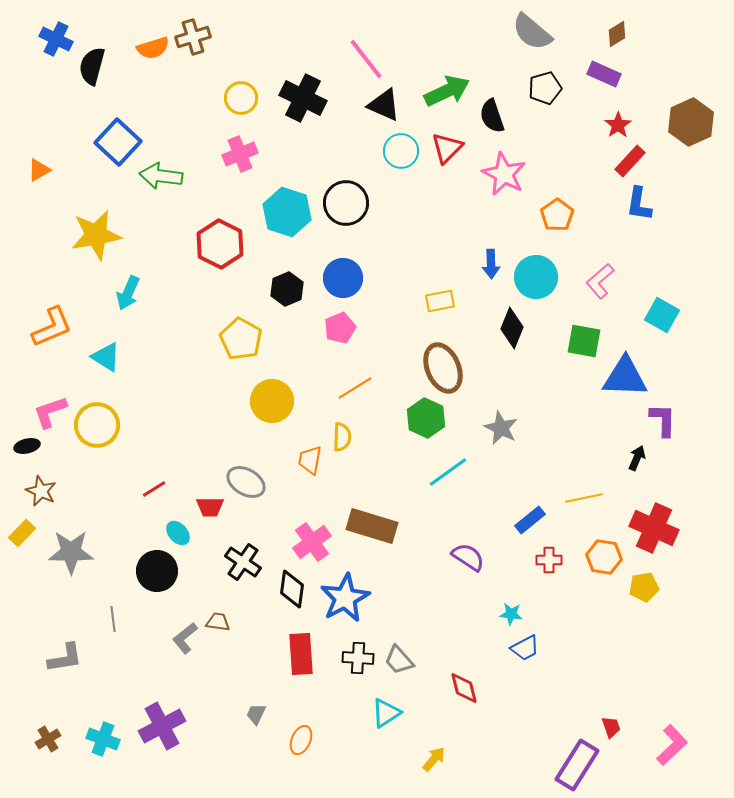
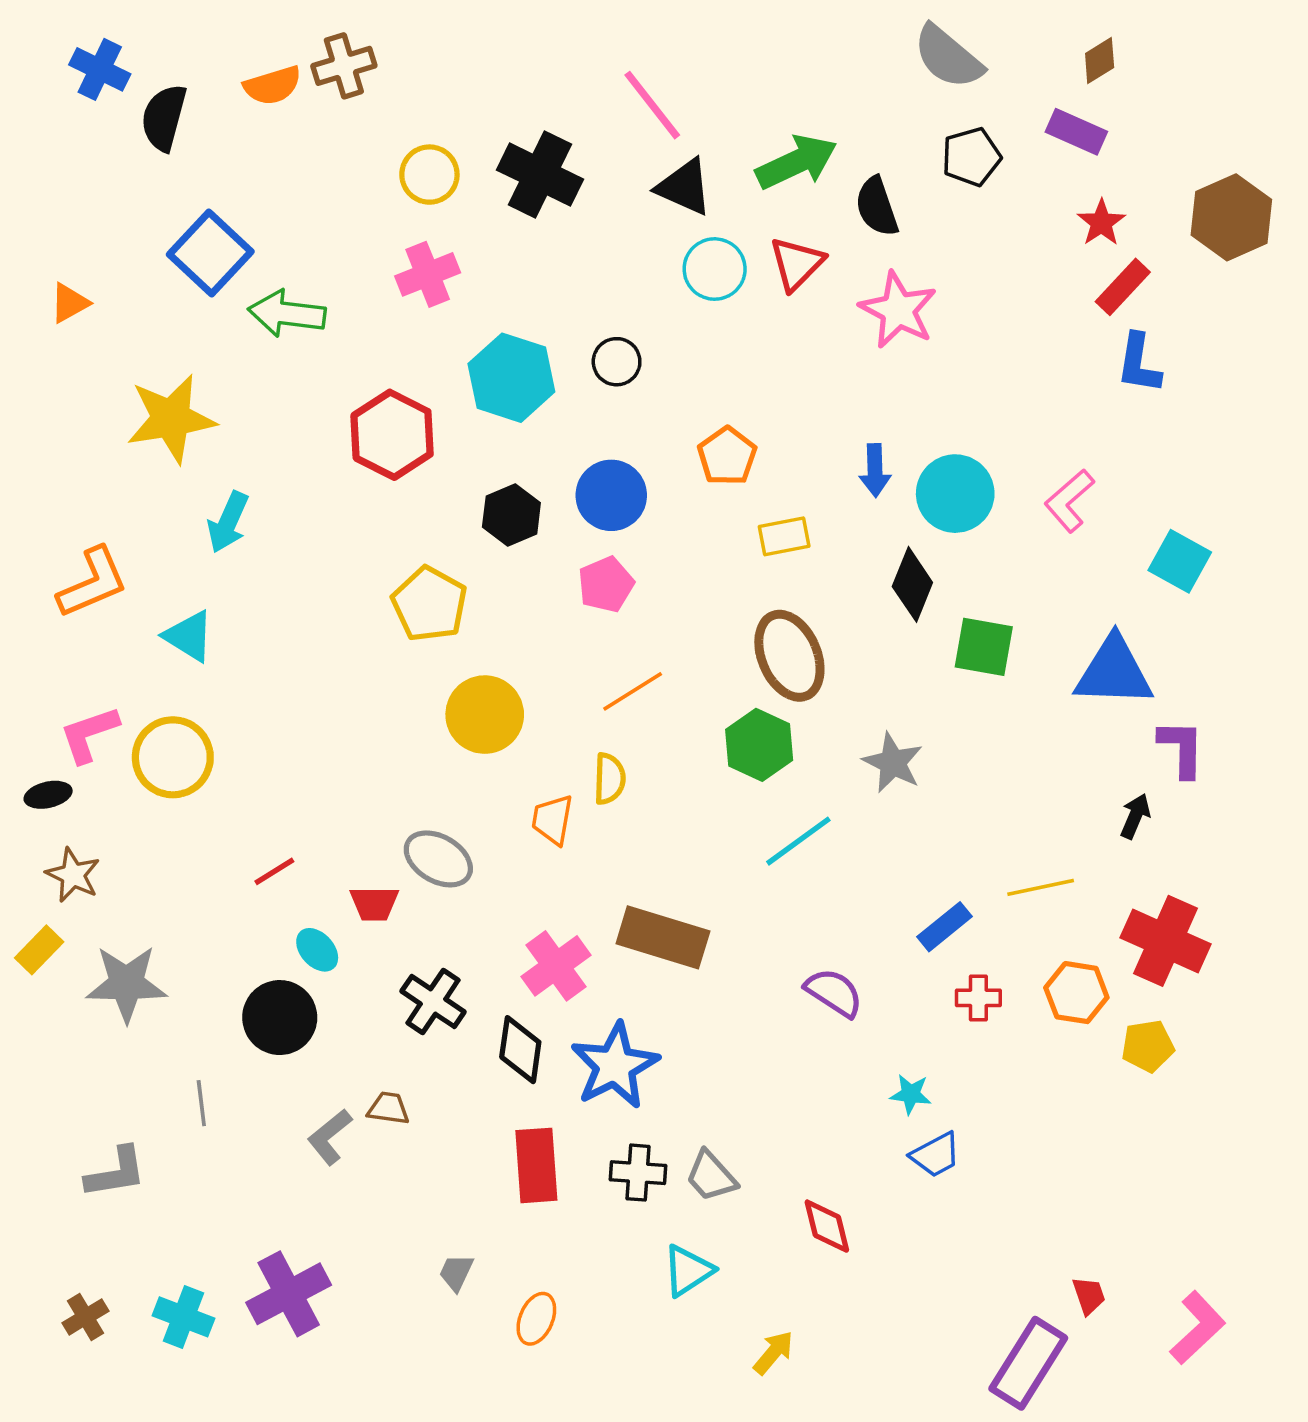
black circle: (346, 203) -> (617, 362), size x0.6
orange pentagon: (557, 215) -> (727, 456), moved
green square: (584, 341) -> (984, 647), moved

